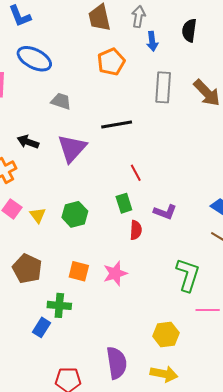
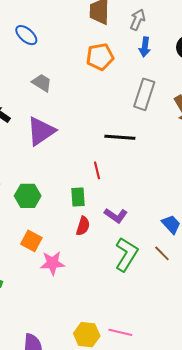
blue ellipse: (34, 59) -> (26, 35), size x0.7
black line: (117, 124) -> (120, 137), moved
orange square: (79, 271) -> (31, 241), moved
green L-shape: (188, 275) -> (126, 254), moved
pink line: (208, 310) -> (120, 332), moved

